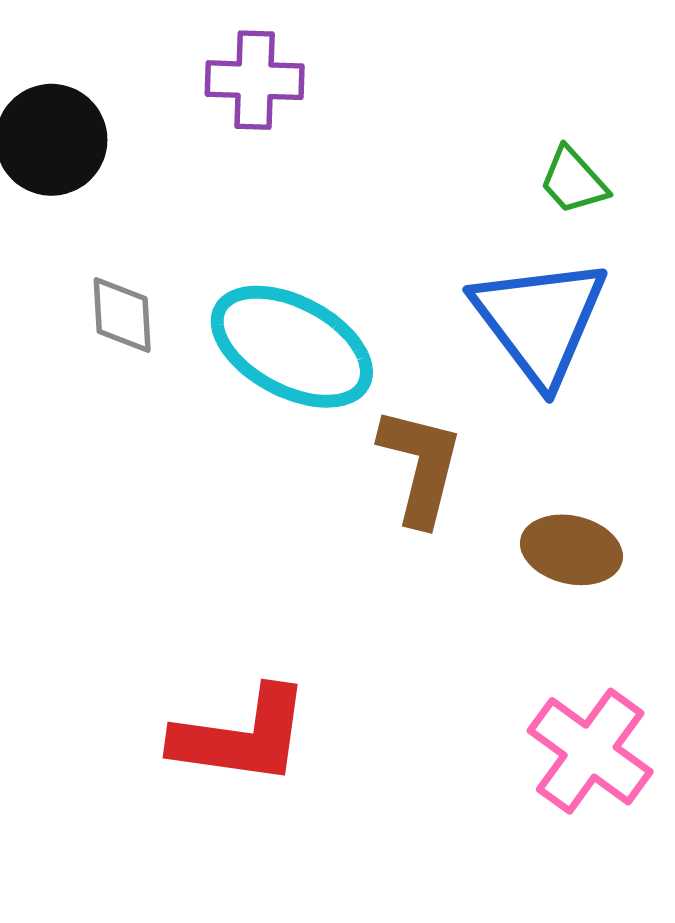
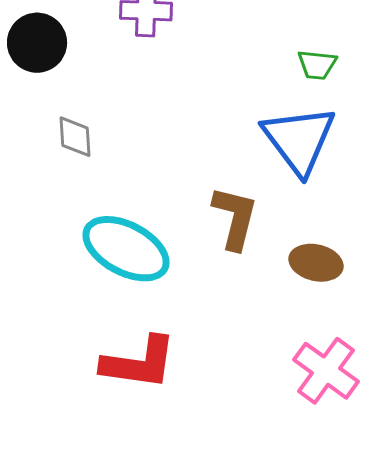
green trapezoid: (573, 181) -> (317, 65), turned -42
cyan ellipse: (292, 347) -> (126, 249), moved

